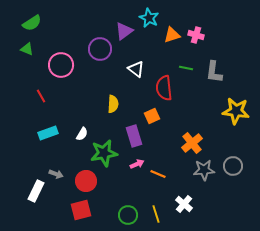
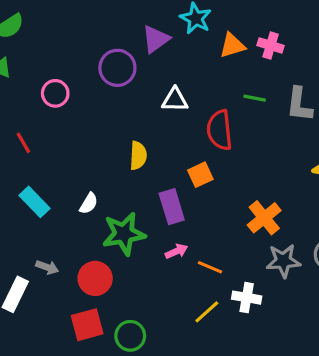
pink circle: (61, 65) -> (55, 93), size x0.7
white triangle: (136, 69) -> (175, 100), turned -36
cyan rectangle: (48, 133) -> (34, 202), turned 66
white cross: (184, 204) -> (247, 298), moved, turned -30
yellow line: (156, 214) -> (207, 312), moved, turned 66
green circle: (128, 215) -> (130, 336), moved

